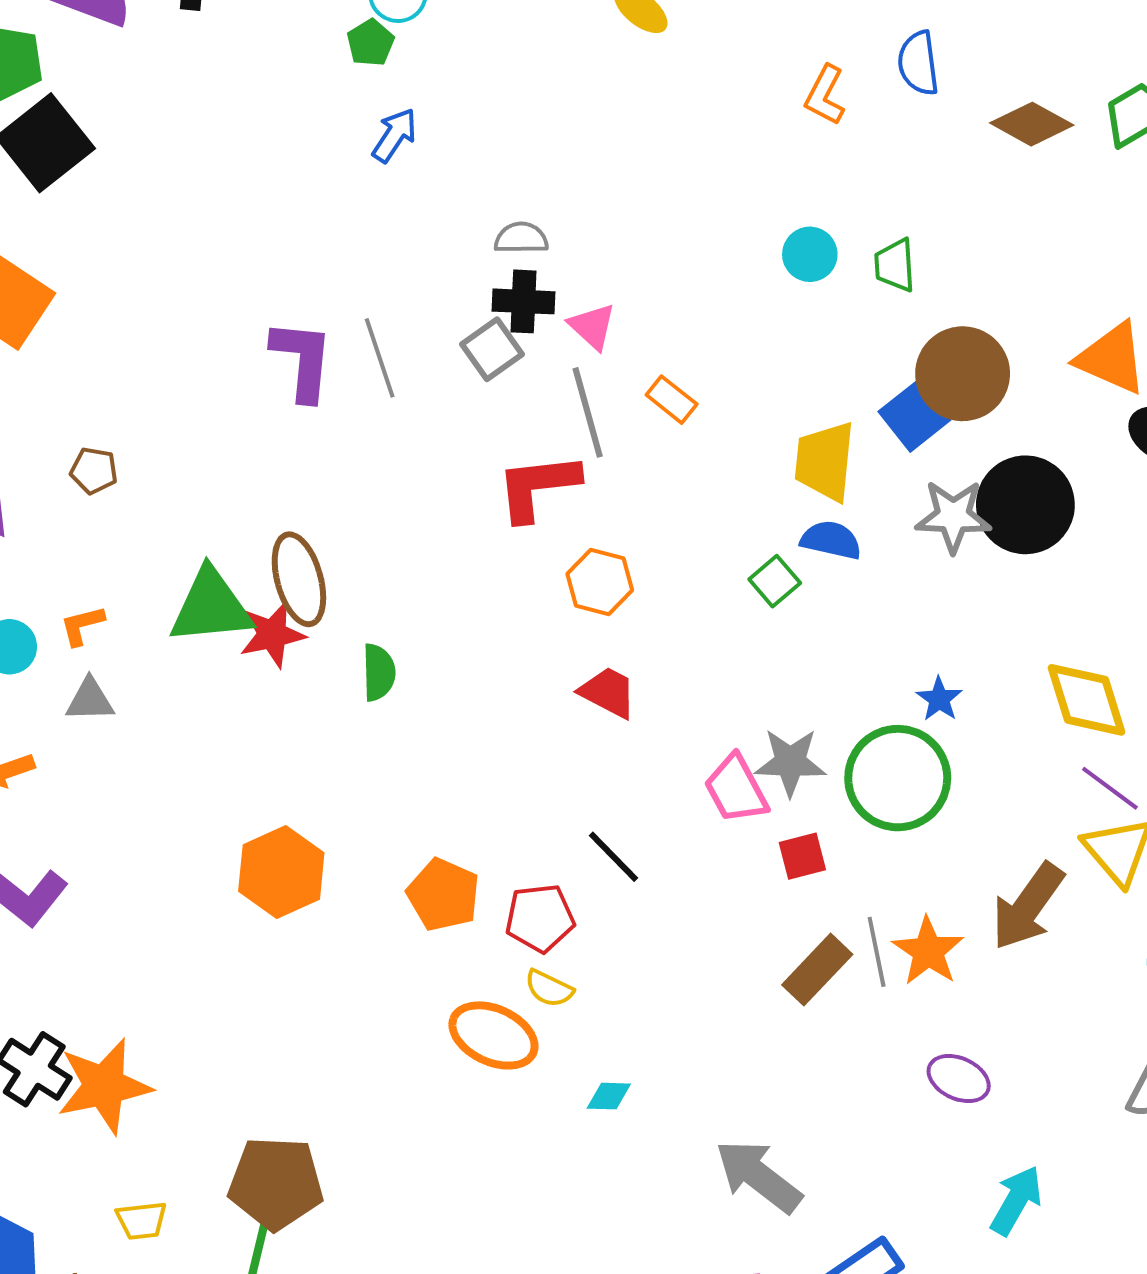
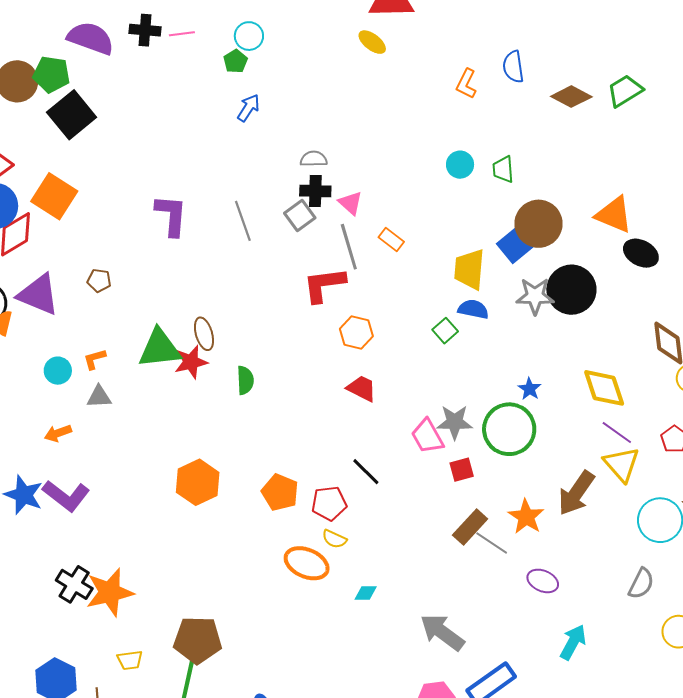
purple L-shape: (302, 360) -> (171, 215), moved
brown ellipse: (299, 579) -> (204, 334), size x0.7
gray line: (877, 952) -> (492, 543), moved, turned -44

